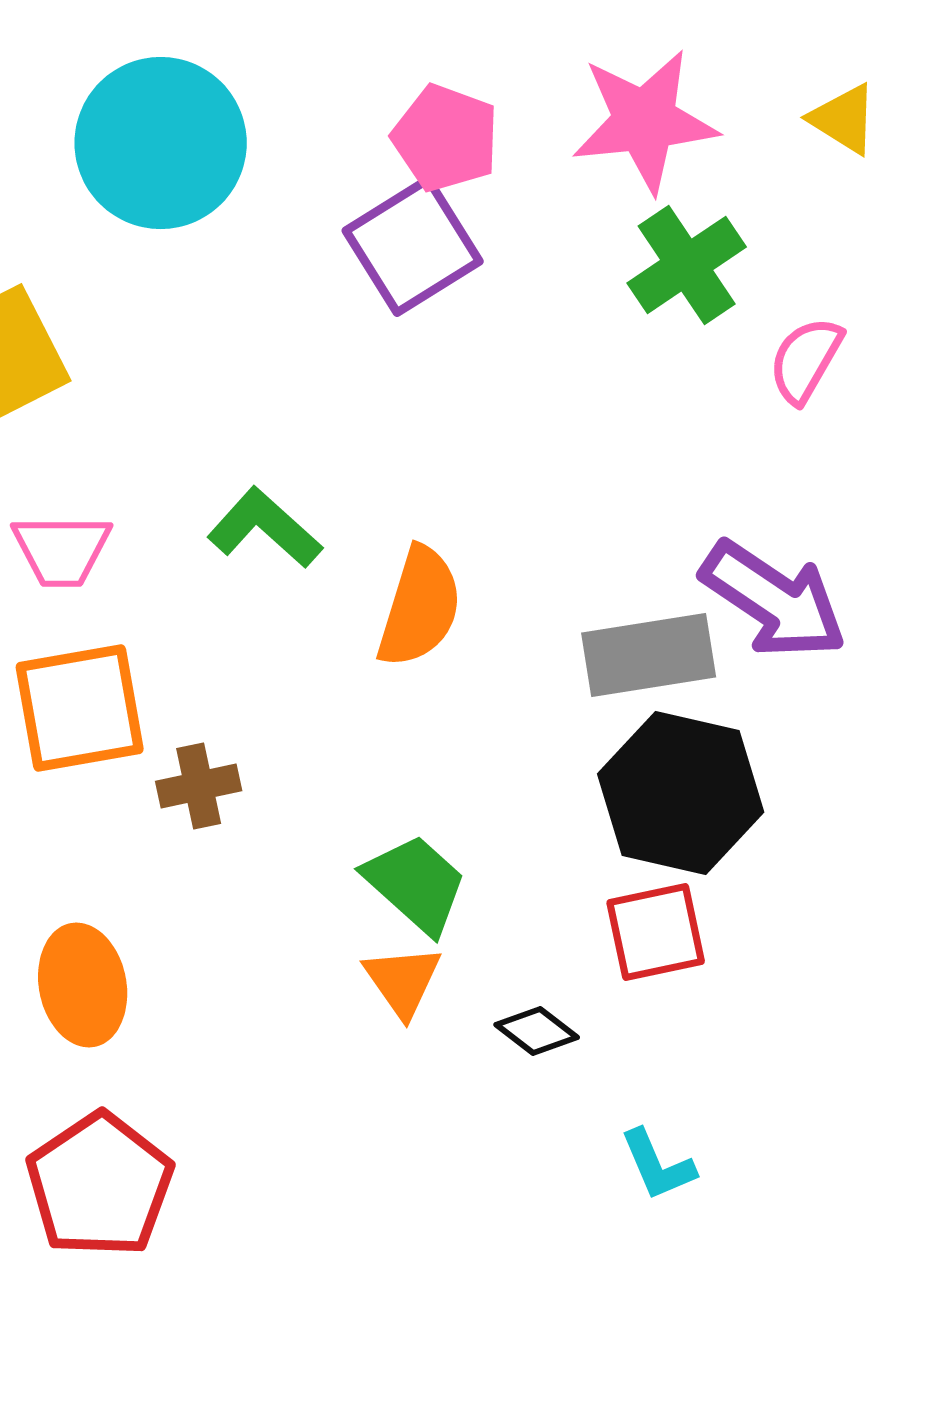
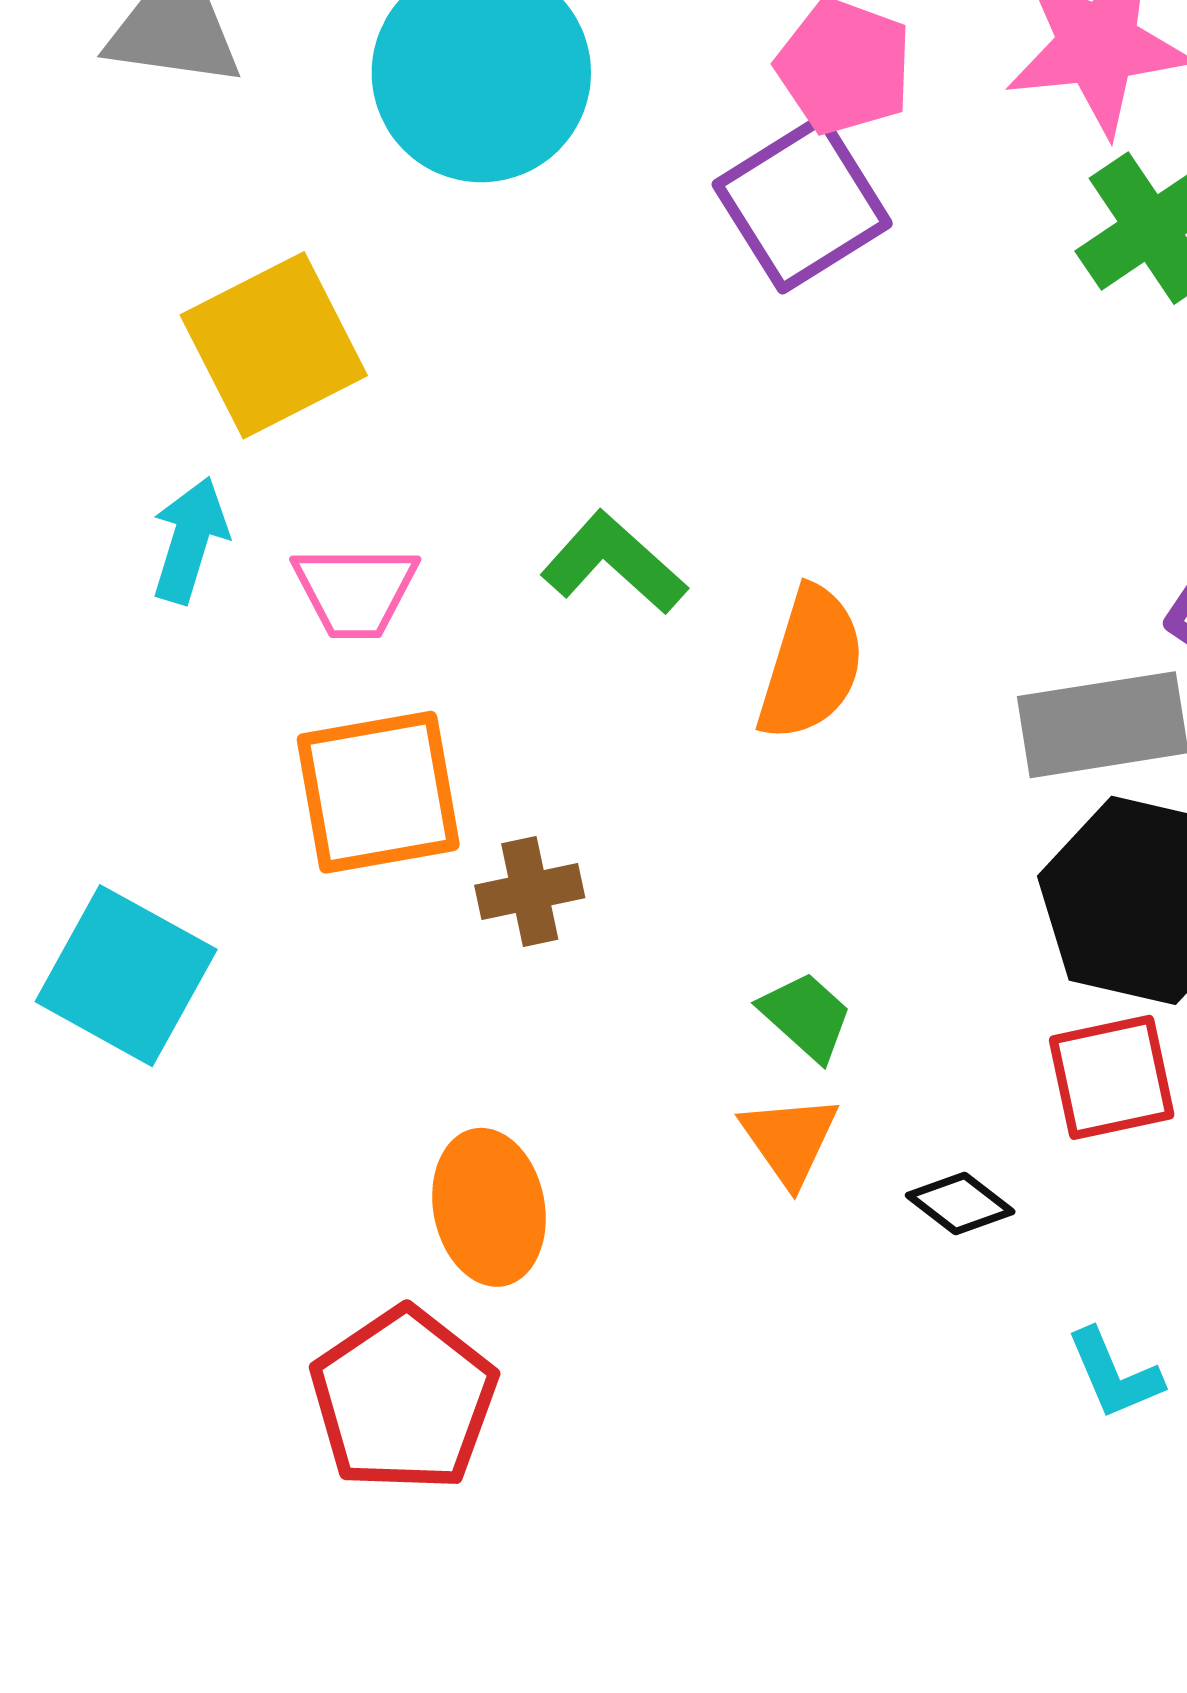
green trapezoid: (416, 884) -> (806, 1016), size x0.7
orange ellipse: (83, 985) -> (489, 1207), moved

